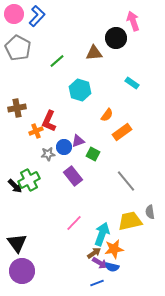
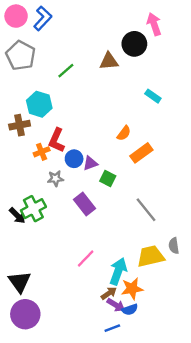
cyan hexagon: (80, 90) -> (39, 104), moved
blue circle: (64, 147) -> (74, 159), moved
blue semicircle: (112, 267) -> (130, 310), turned -32

